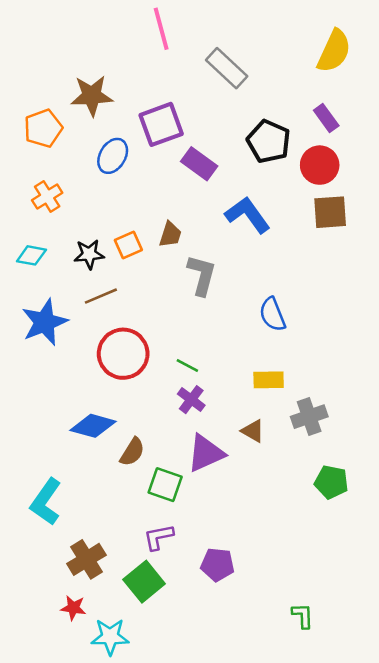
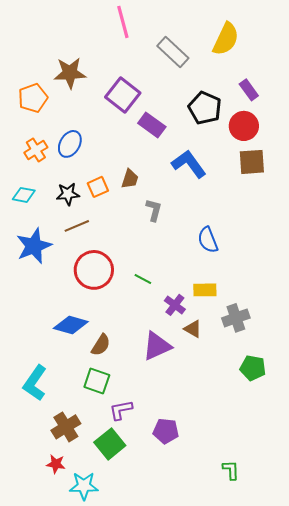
yellow semicircle: (334, 51) -> (226, 39), moved
purple square: (161, 124) -> (123, 95), turned -32
blue ellipse: (113, 156) -> (70, 144), moved
gray L-shape: (202, 275) -> (154, 210), size x0.7
purple cross: (191, 400) -> (175, 305), moved
green square: (165, 485) -> (97, 381), moved

